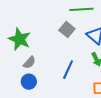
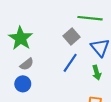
blue line: (68, 70) -> (70, 63), moved

